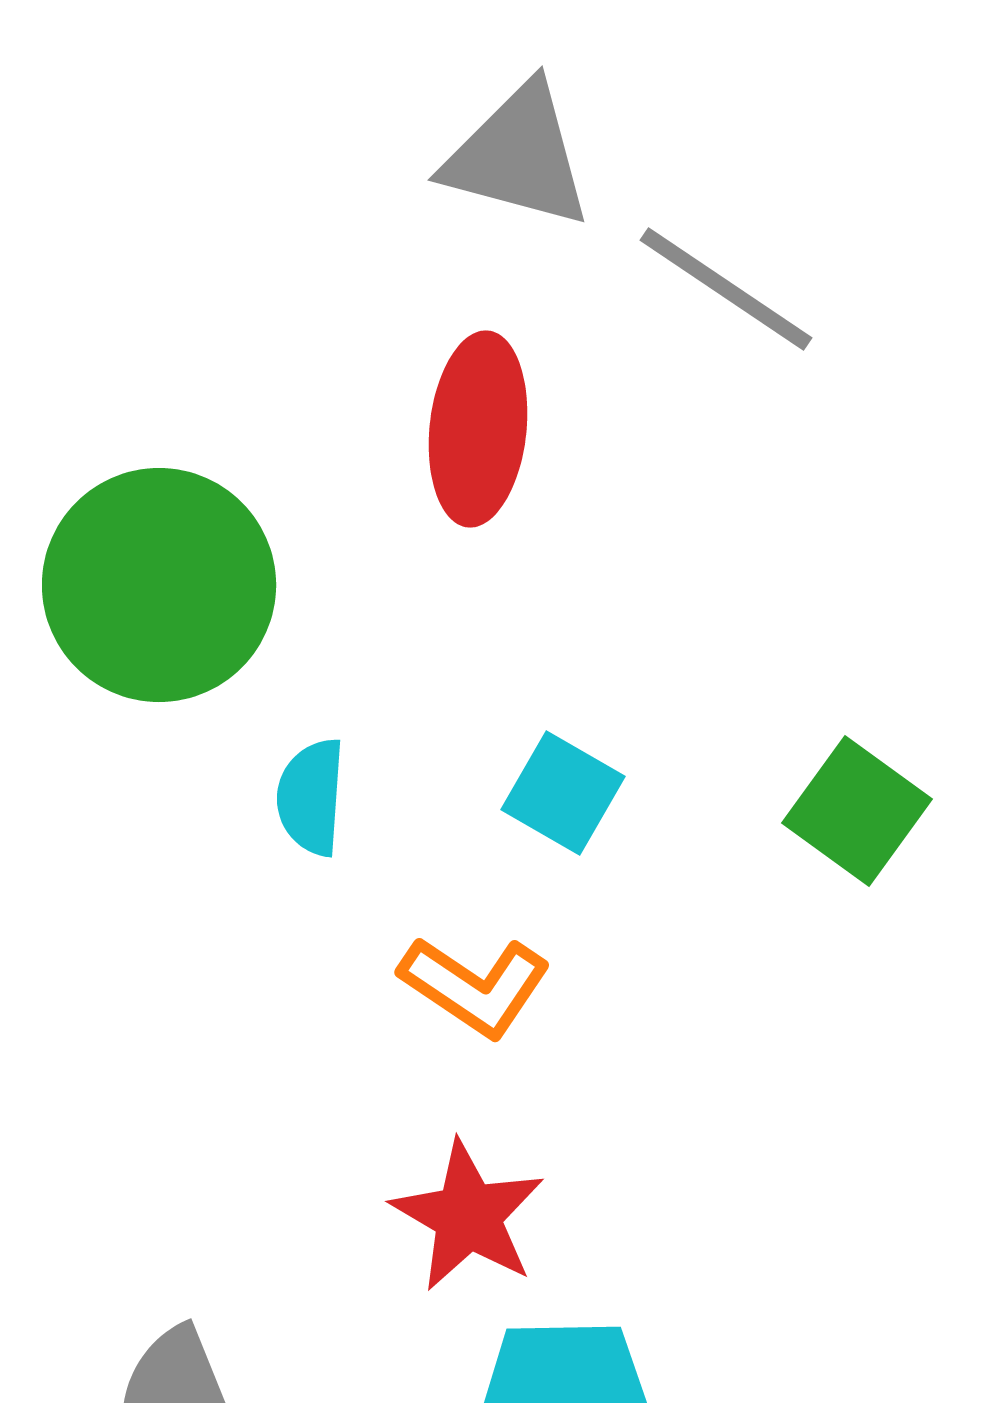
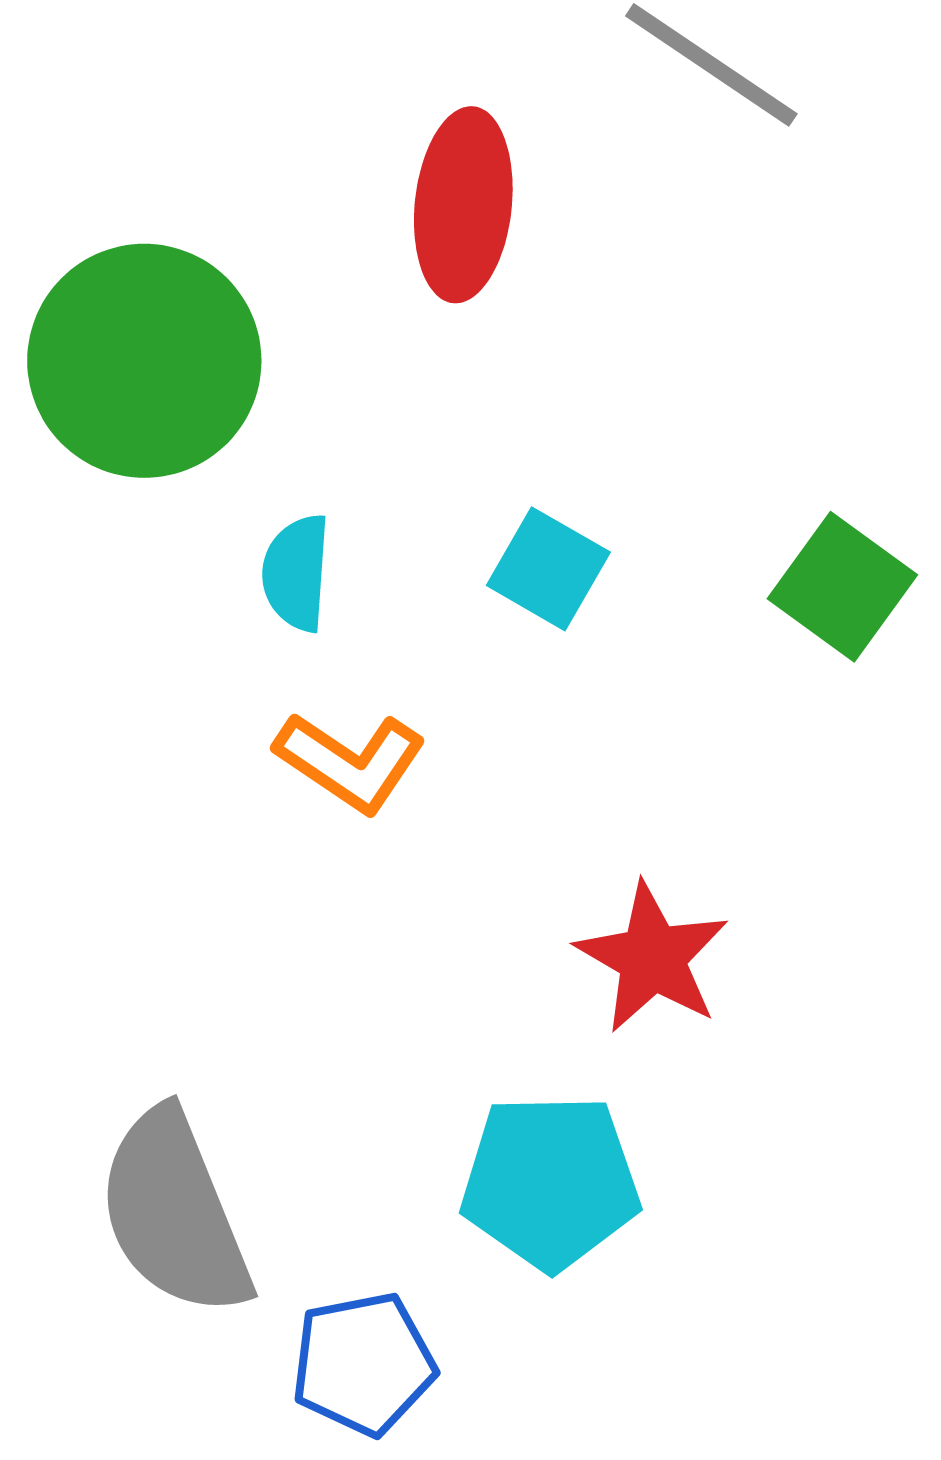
orange L-shape: (475, 986) -> (350, 762), moved
red star: (468, 1216) -> (652, 958), moved

